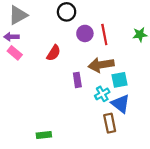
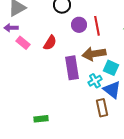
pink rectangle: (15, 53) -> (23, 43), moved
purple rectangle: (77, 80) -> (72, 68), size x1.6
cyan square: (119, 80) -> (111, 68), turned 35

